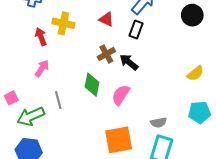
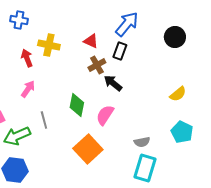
brown cross: (106, 54) -> (97, 65), moved
cyan pentagon: (199, 112) -> (182, 132), turned 30
orange square: (119, 140) -> (88, 149), moved, turned -32

